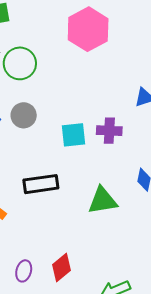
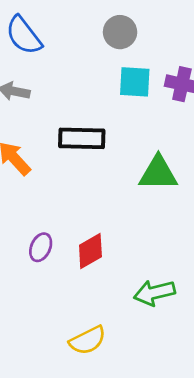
gray circle: (24, 115) -> (120, 32), moved

